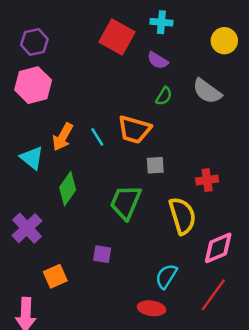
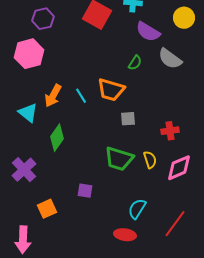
purple hexagon: (34, 42) -> (43, 19), moved
purple semicircle: (158, 60) -> (148, 32), moved, size x1.4
green trapezoid: (126, 202) -> (119, 159), moved, turned -96
yellow semicircle: (182, 216) -> (150, 160), size x0.6
pink diamond: (218, 248) -> (179, 168), moved

